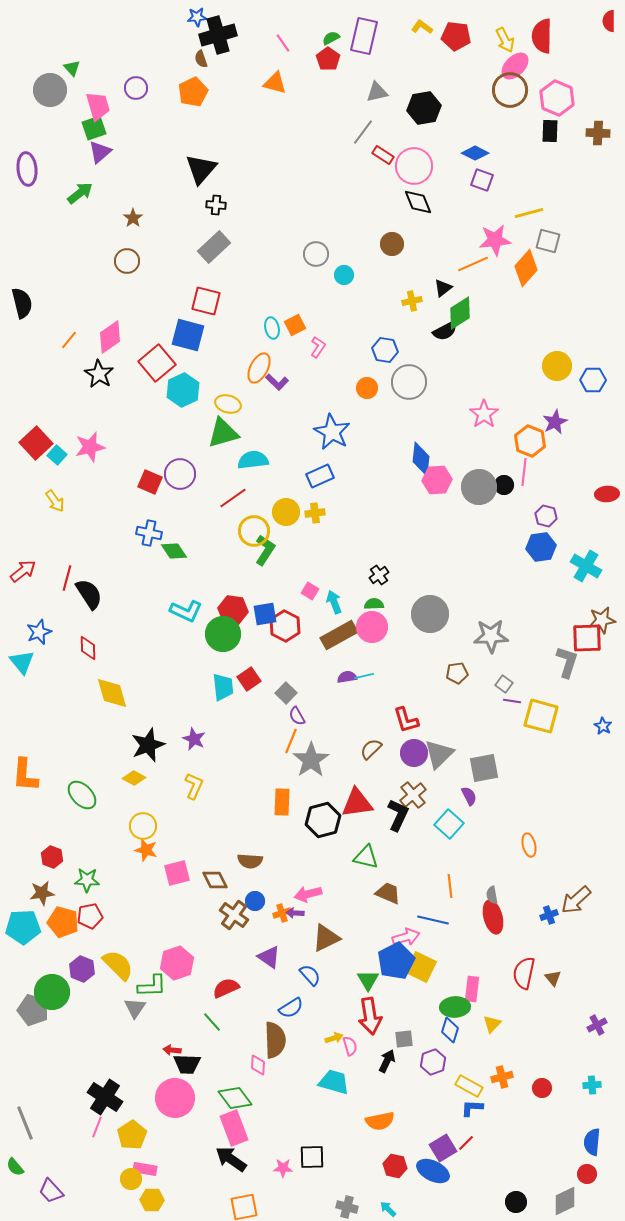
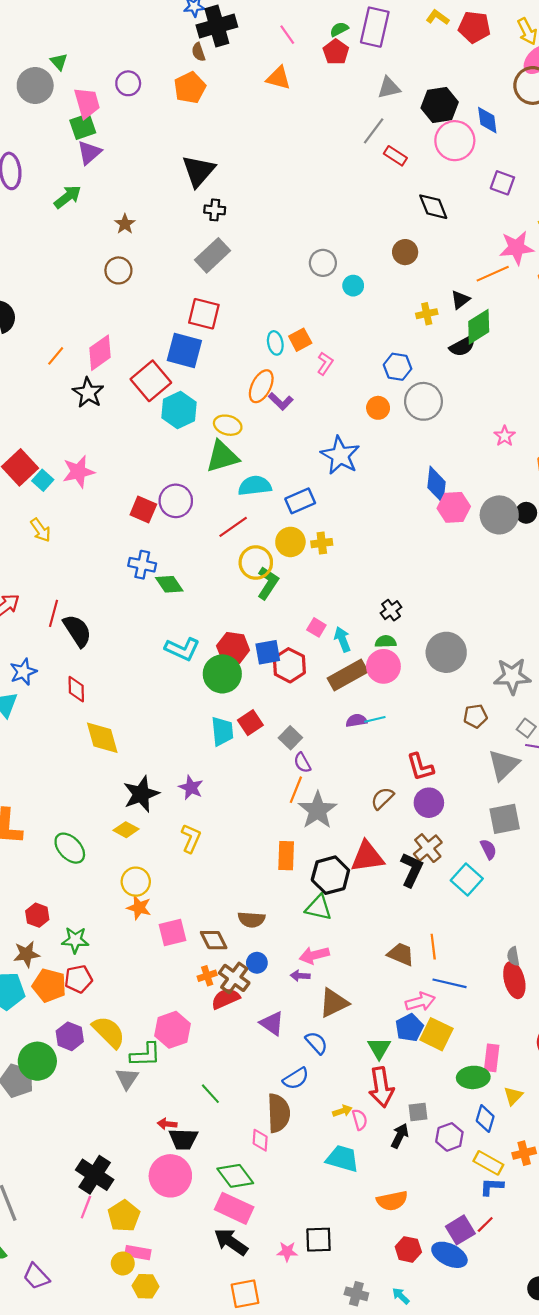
blue diamond: (475, 153) -> (487, 120), moved, turned 56
pink circle: (414, 166) -> (455, 141), moved
pink star: (484, 414) -> (505, 436), size x0.7
blue rectangle: (320, 476) -> (300, 501), moved
gray triangle: (439, 754) -> (504, 765), moved
green triangle: (366, 857) -> (319, 908), moved
orange line: (450, 886) -> (433, 947), moved
orange cross: (282, 913) -> (207, 976), moved
blue pentagon: (396, 961) -> (409, 1028), size x0.7
red semicircle: (226, 988) -> (226, 998), moved
blue diamond: (450, 1030) -> (485, 1119), moved
pink rectangle: (234, 1128) -> (234, 1208), turned -44

